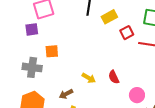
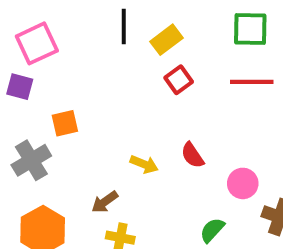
purple square: (32, 29) -> (20, 87), turned 32
red square: (127, 33) -> (179, 80), moved
gray cross: (32, 67) -> (31, 160), turned -30

